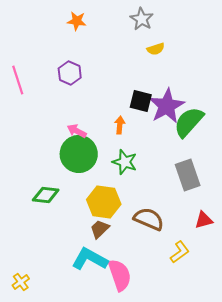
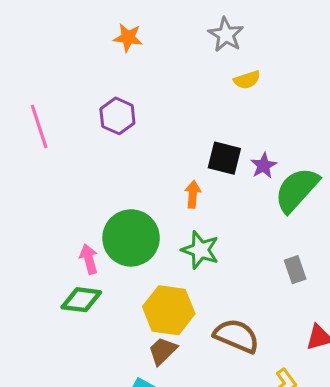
purple star: (167, 106) -> (264, 166), size x0.5
pink arrow: (77, 131) -> (89, 259), moved, turned 48
gray rectangle: (188, 175) -> (295, 270), size x0.6

